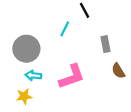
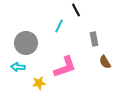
cyan arrow: (33, 75) -> (18, 67), moved
yellow star: (24, 96) -> (39, 83), moved

